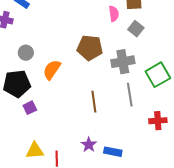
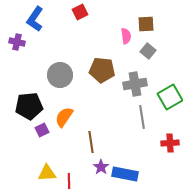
gray circle: (26, 53) -> (60, 75), moved, size x1.6
orange semicircle: (52, 70) -> (64, 117), moved
brown line: (94, 102) -> (91, 142), moved
blue rectangle: (113, 152) -> (125, 174), size x1.4

